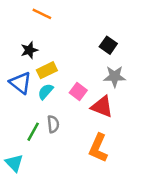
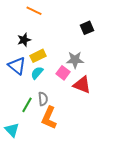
black square: (108, 45) -> (87, 28), moved, turned 32
gray star: (115, 76) -> (75, 60), moved
orange L-shape: (98, 148) -> (49, 118), moved

